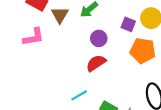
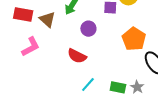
orange pentagon: (143, 51) -> (134, 39), moved, turned -30
red semicircle: (96, 63) -> (77, 56), moved, turned -102

